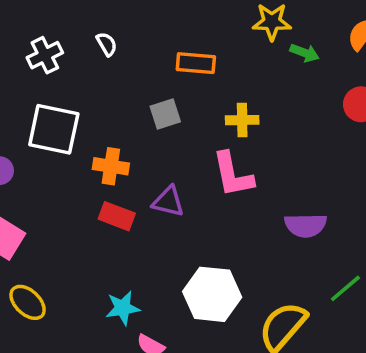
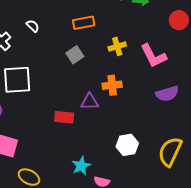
orange cross: (111, 166) -> (112, 85), moved
pink L-shape: (233, 175) -> (153, 56), moved
white hexagon: (212, 294) -> (127, 145), size x0.7

